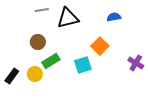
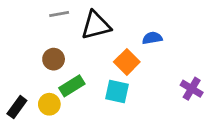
blue semicircle: (114, 17) -> (152, 38), moved
orange square: (100, 46) -> (127, 62), moved
cyan square: (83, 65) -> (117, 92), turned 30

